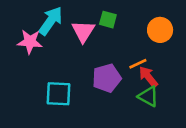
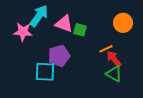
green square: (108, 20) -> (80, 30), moved
pink triangle: (83, 31) -> (64, 24), turned -42
purple pentagon: (107, 78) -> (59, 56), moved

